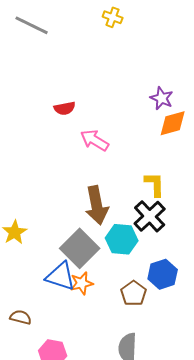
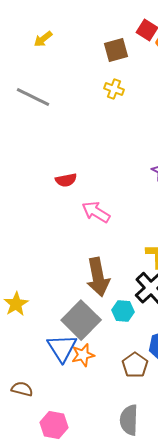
cyan hexagon: (122, 239) -> (123, 311), size x0.7
blue triangle: (61, 276) -> (62, 348), turned 40

